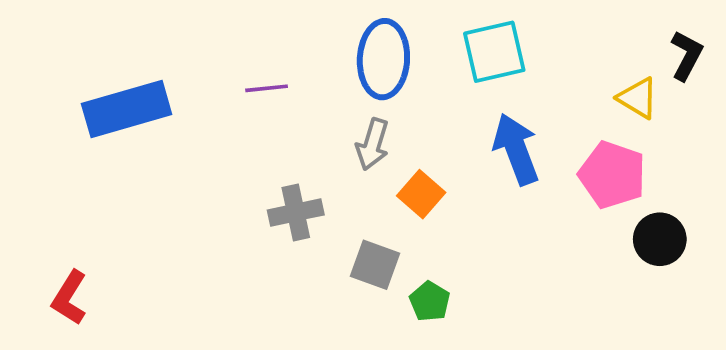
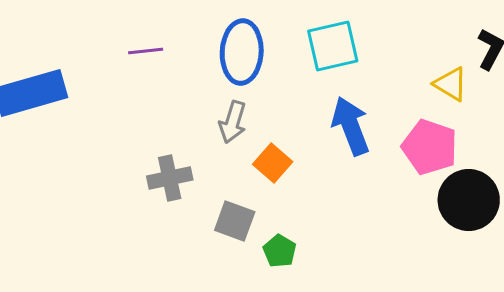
purple line: (267, 88) -> (146, 51), moved
black circle: (660, 239) -> (469, 200), size x1.4

